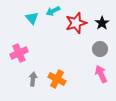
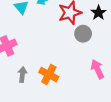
gray circle: (100, 49) -> (83, 34), moved

